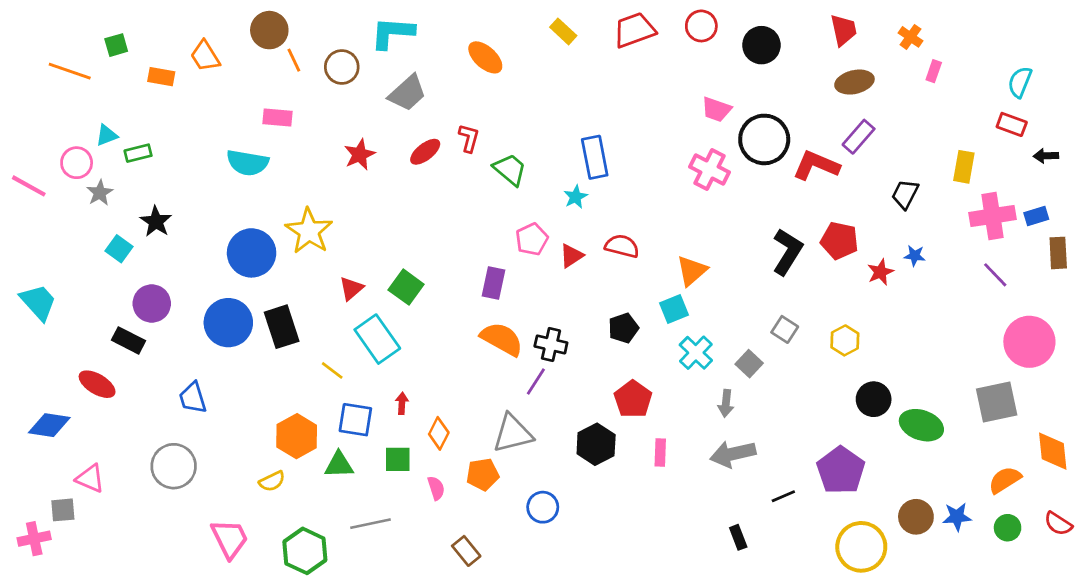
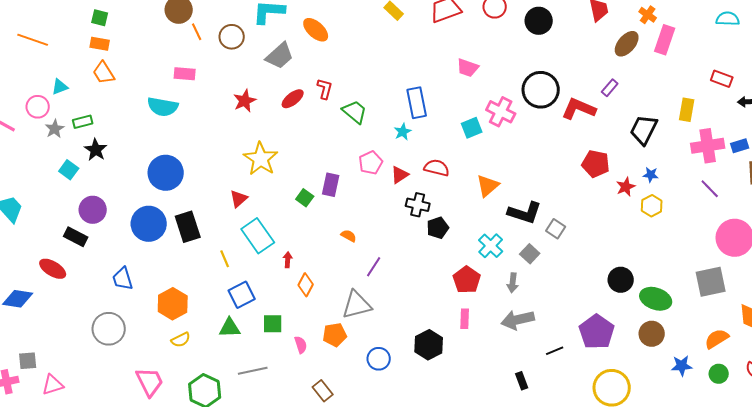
green square: (116, 45) -> (100, 18), moved, turned 30
orange trapezoid: (205, 56) -> (104, 73), moved
orange ellipse: (485, 57) -> (316, 30), moved
pink rectangle: (934, 71) -> (665, 40), size x1.8
brown ellipse: (854, 82) -> (627, 44), moved, turned -36
cyan semicircle: (1020, 82) -> (728, 19), moved, turned 70
pink trapezoid: (716, 109) -> (468, 68), moved
purple rectangle: (859, 137) -> (610, 88), size x0.7
green rectangle: (138, 153) -> (83, 122), moved
black trapezoid: (905, 194) -> (644, 130), size x1.4
yellow star: (309, 231) -> (261, 159), moved
black L-shape: (787, 252) -> (525, 213), moved, turned 76
purple rectangle: (494, 283) -> (331, 185), moved
green square: (406, 287) -> (305, 198), moved, size x0.7
cyan square: (674, 309) -> (472, 128), moved
orange semicircle: (502, 339) -> (349, 236), size x0.5
yellow hexagon: (845, 340) -> (652, 206), moved
black cross: (551, 345) -> (418, 205), moved
yellow line: (332, 370) -> (225, 259), turned 30
red pentagon: (633, 399) -> (467, 280), moved
red arrow: (402, 403) -> (288, 260), moved
blue square: (355, 420) -> (242, 295), turned -36
orange diamond: (439, 433) -> (306, 285), moved
orange hexagon: (297, 436) -> (173, 304), moved
black hexagon: (596, 444) -> (429, 345), moved
pink triangle: (90, 478) -> (53, 385), moved, turned -40
brown circle: (916, 517) -> (652, 334), moved

